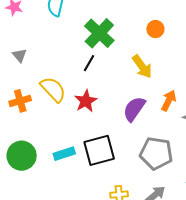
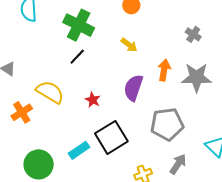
black line: (89, 63) -> (77, 57), turned 30
yellow arrow: (142, 67) -> (129, 45), size x0.7
red star: (86, 101) -> (93, 100), moved, size x0.7

